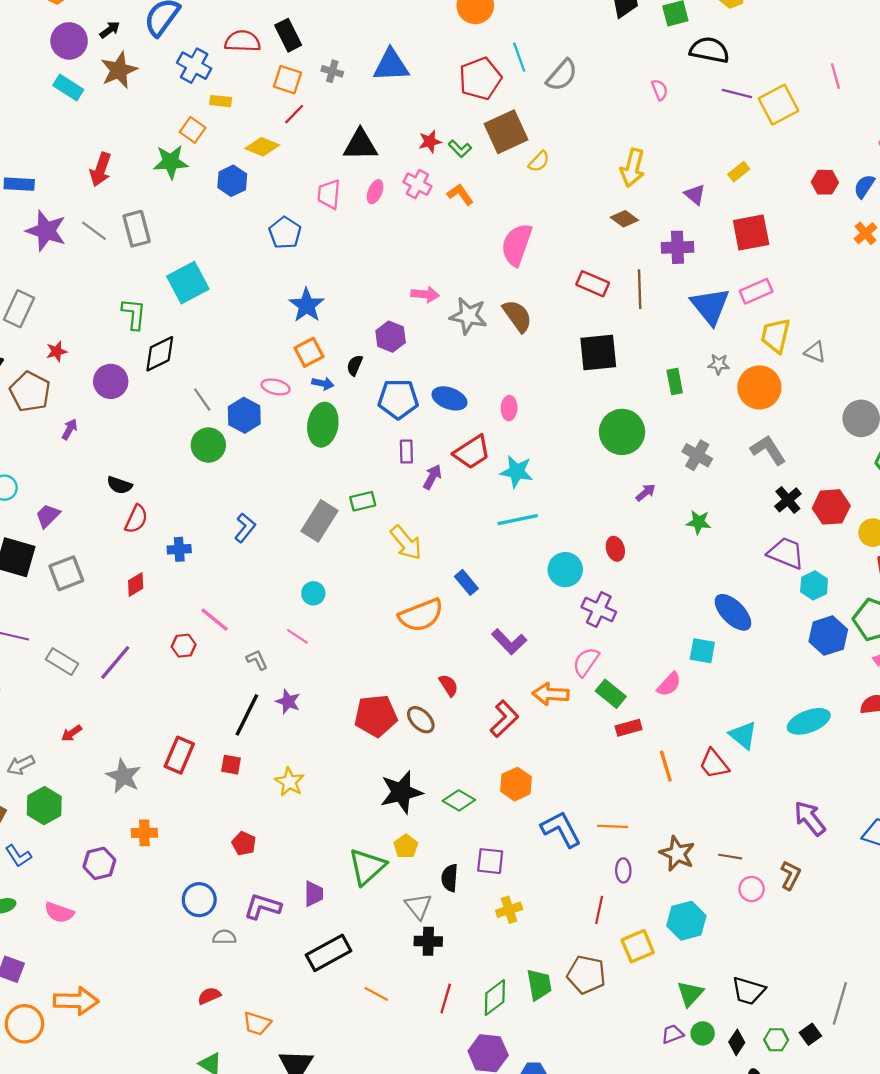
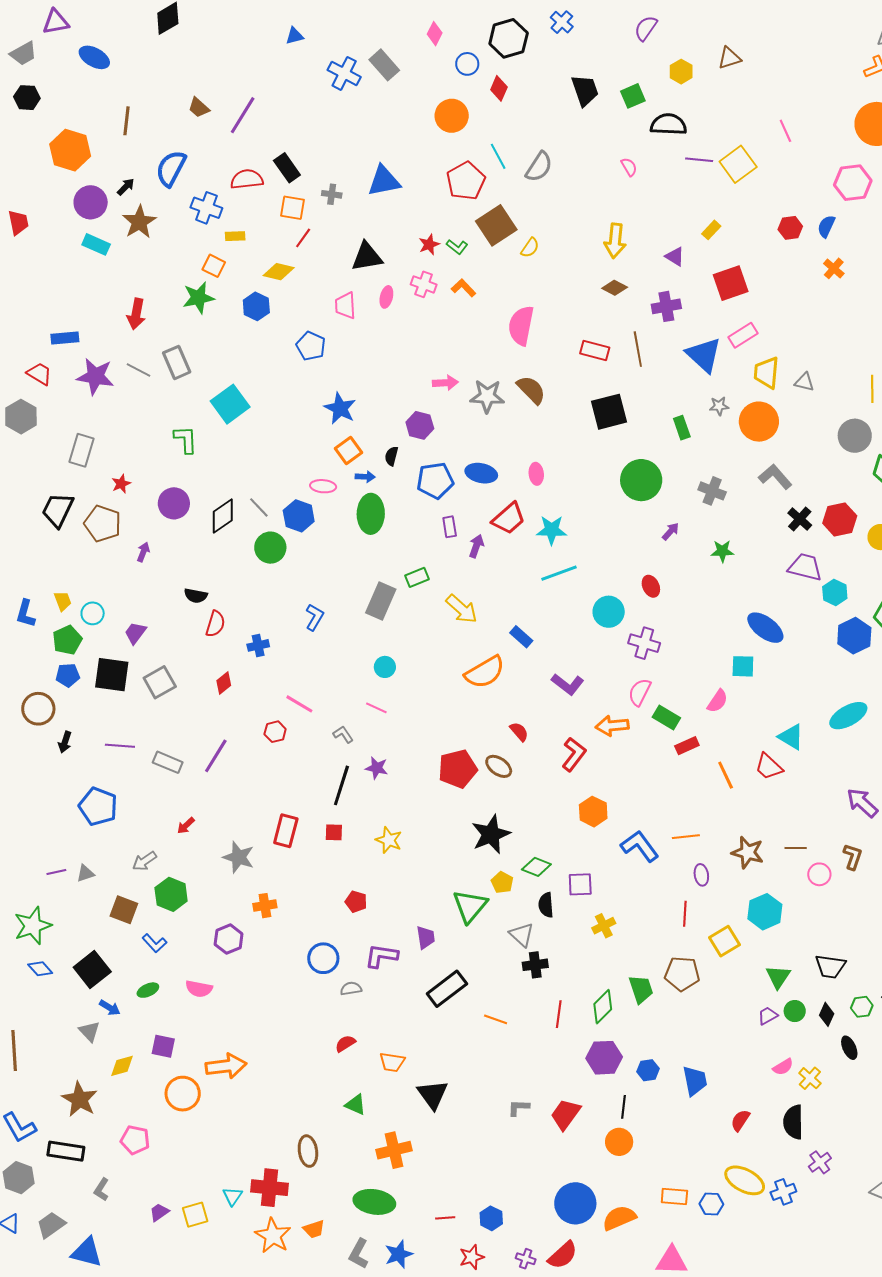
black diamond: (160, 354) -> (223, 516), moved
green diamond: (459, 800) -> (536, 867), moved

